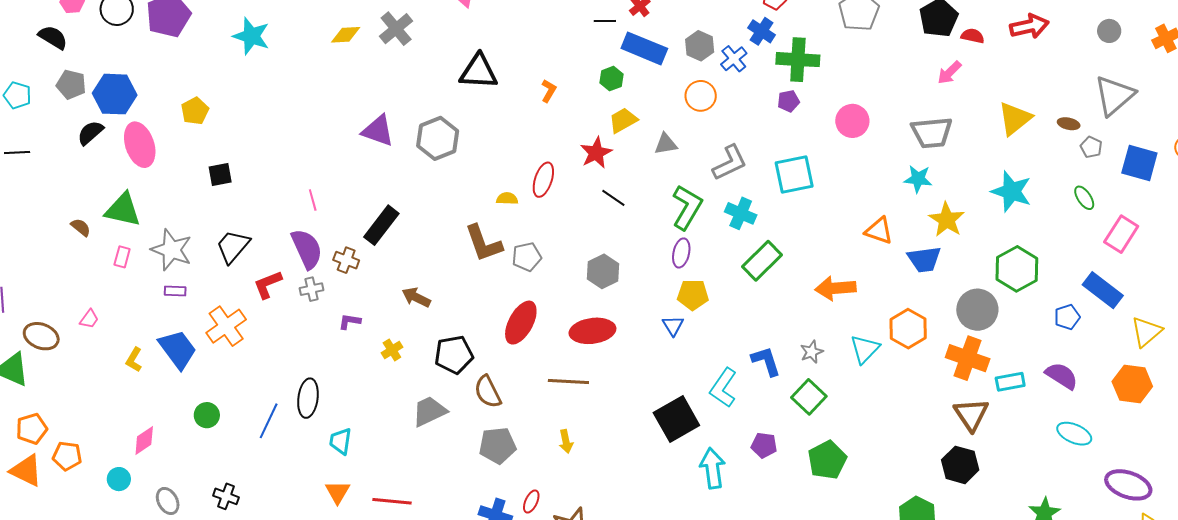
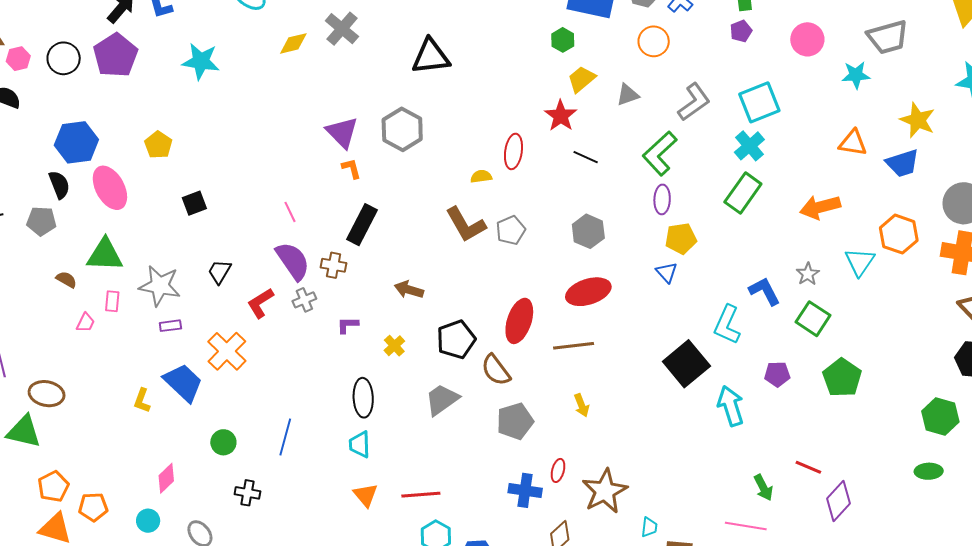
gray pentagon: (71, 85) -> (41, 221), moved
orange L-shape: (549, 91) -> (351, 169), moved, turned -35
purple triangle: (378, 131) -> (342, 132), turned 36
black semicircle: (90, 133) -> (59, 185), turned 120
cyan star: (918, 179) -> (856, 75), moved
green L-shape: (687, 207) -> (660, 153), turned -153
cyan cross: (741, 213) -> (749, 146), moved, turned 36
black trapezoid: (233, 246) -> (219, 272), size x0.7
pink trapezoid: (89, 319) -> (86, 323), moved
red ellipse: (521, 323) -> (519, 321), moved
black ellipse: (308, 398) -> (363, 398), moved
black cross: (226, 496) -> (247, 493), moved

